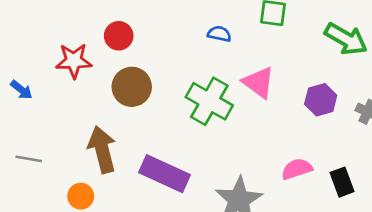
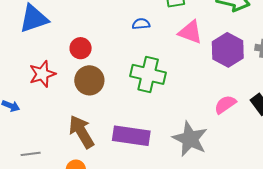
red circle: (119, 36) -> (81, 48), moved
pink triangle: (259, 82) -> (190, 32), moved
purple hexagon: (321, 100) -> (228, 50), size x1.4

